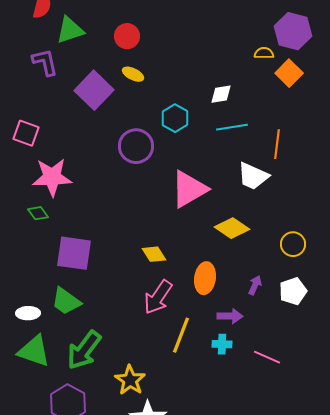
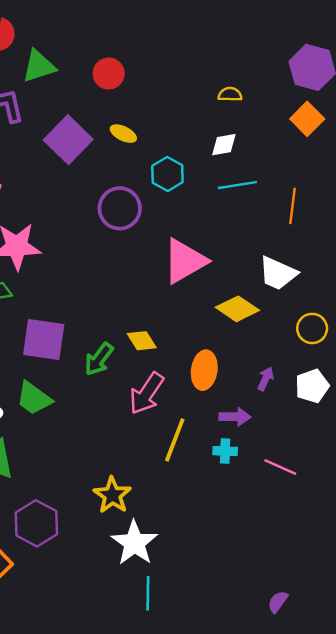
yellow semicircle: (264, 53) -> (230, 94), moved
yellow ellipse: (133, 74) -> (123, 134), moved
white trapezoid: (253, 176) -> (278, 273), moved
green arrow: (84, 350) -> (99, 359), moved, size x0.7

